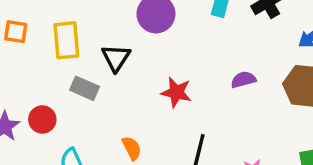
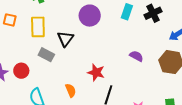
purple semicircle: (243, 80) -> (136, 56), turned 40
red star: (176, 92) -> (96, 72), moved

